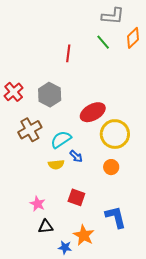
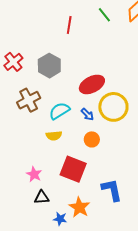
blue arrow: (76, 156) -> (87, 114), moved
orange circle: (111, 167) -> (92, 139), moved
red square: (76, 197) -> (73, 169), size x1.5

